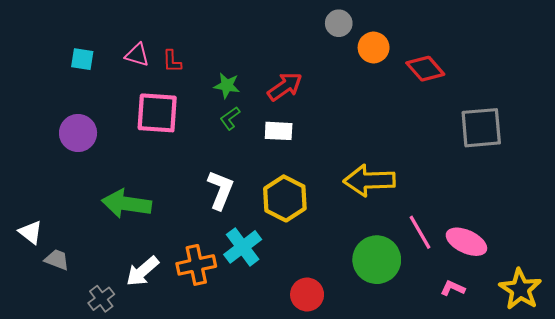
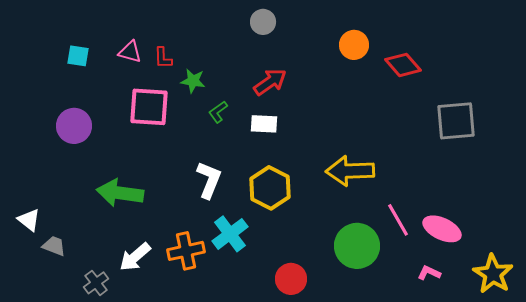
gray circle: (339, 23) -> (263, 22), moved
green star: (227, 85) -> (193, 81), moved

